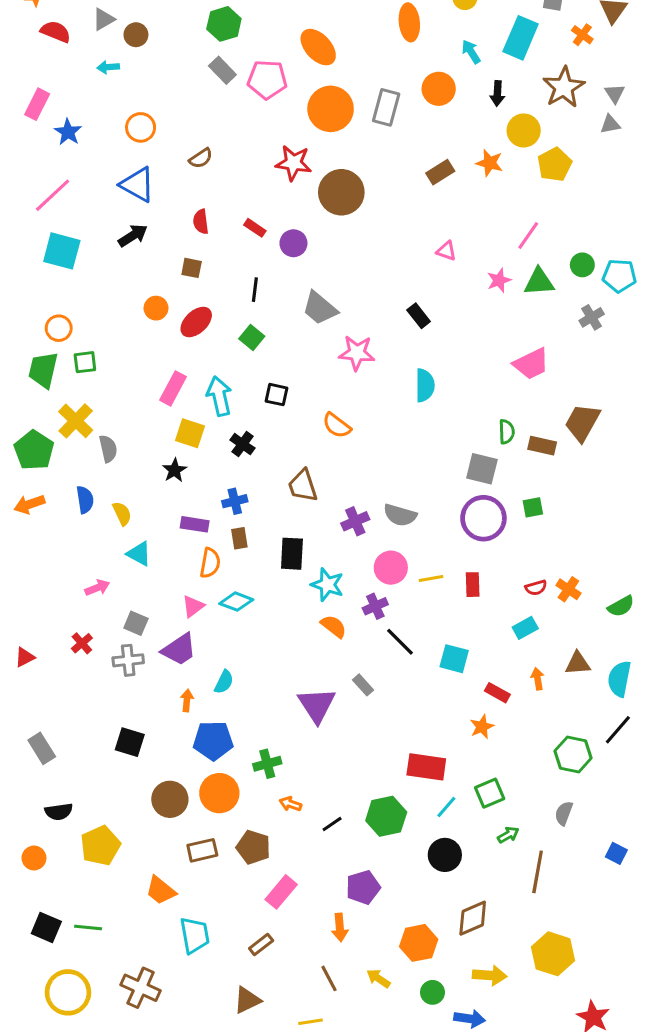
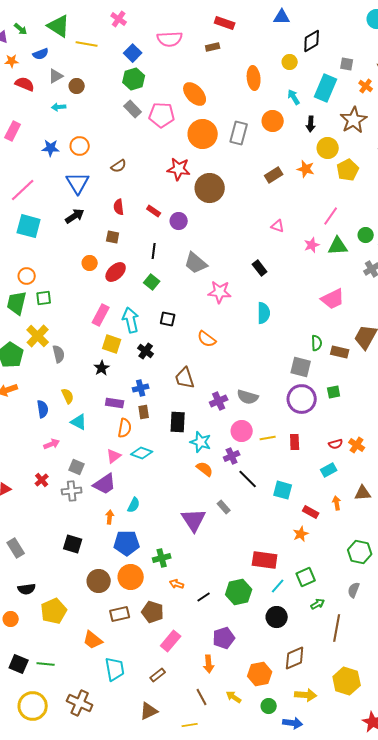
blue star: (68, 132) -> (51, 148), moved, turned -30
blue triangle: (137, 185) -> (78, 183), turned 30
blue semicircle: (85, 500) -> (43, 409), moved

